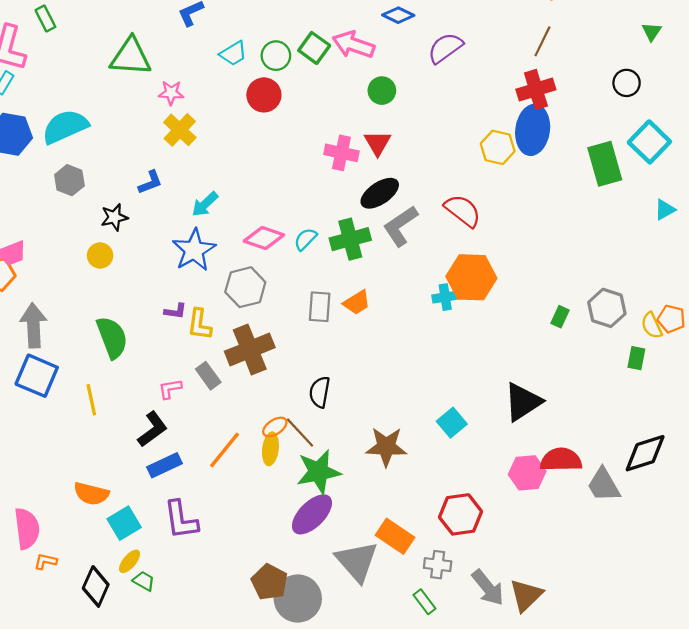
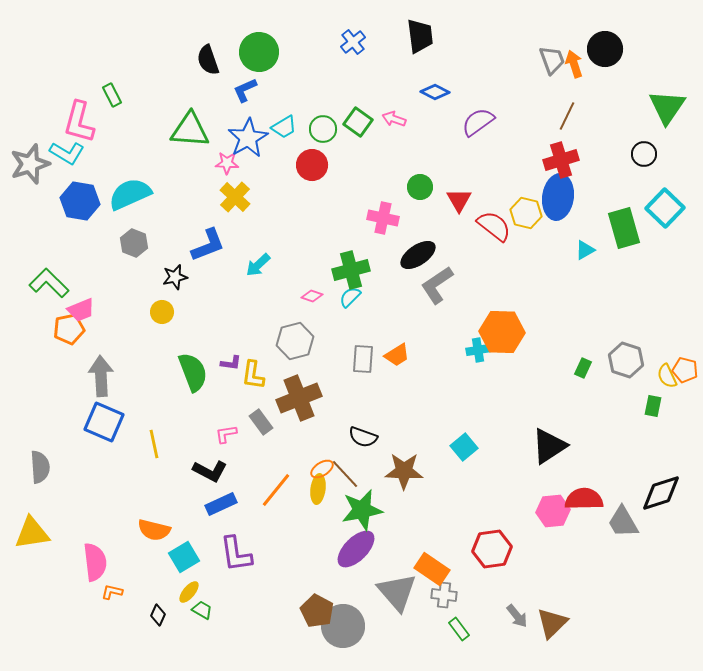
green triangle: (652, 32) -> (667, 107), size x2.0
pink arrow: (353, 45) -> (394, 119), size x0.6
green circle: (382, 91) -> (420, 187), moved
red triangle: (378, 143) -> (459, 200), moved
blue L-shape: (150, 182) -> (208, 245), size x1.5
cyan triangle: (665, 210) -> (585, 250), moved
red semicircle: (463, 211) -> (494, 226), moved
pink diamond: (264, 238) -> (312, 296), size x0.6
green cross: (350, 239) -> (351, 270), moved
blue star: (194, 250) -> (248, 138), moved
green semicircle: (112, 337) -> (193, 372), moved
black semicircle: (320, 392) -> (363, 437), turned -80
cyan square: (452, 423) -> (464, 447), moved
black L-shape: (152, 429) -> (210, 471), turned 64
brown star: (386, 447) -> (404, 471), moved
gray cross: (438, 565) -> (444, 595), moved
black diamond: (96, 586) -> (158, 615), size x0.6
gray arrow: (488, 588) -> (517, 616), size x0.7

